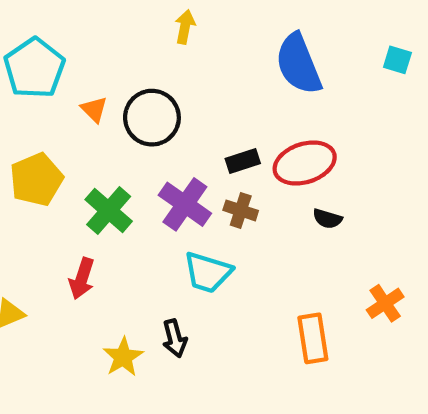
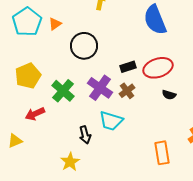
orange triangle: (94, 109) -> (55, 24), moved, turned 40
brown cross: (241, 210) -> (127, 91), turned 35
red arrow: (82, 279) -> (35, 114), moved, turned 48
black arrow: (175, 338) -> (85, 135), moved

